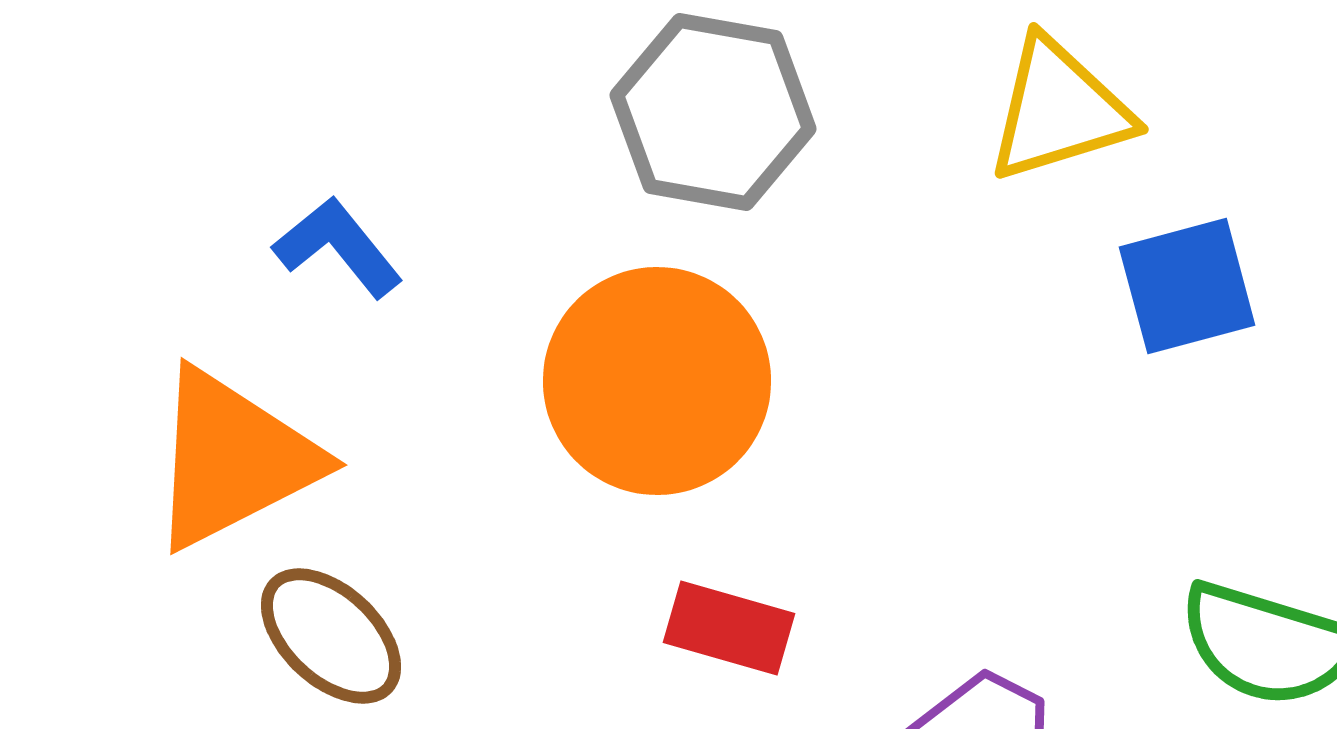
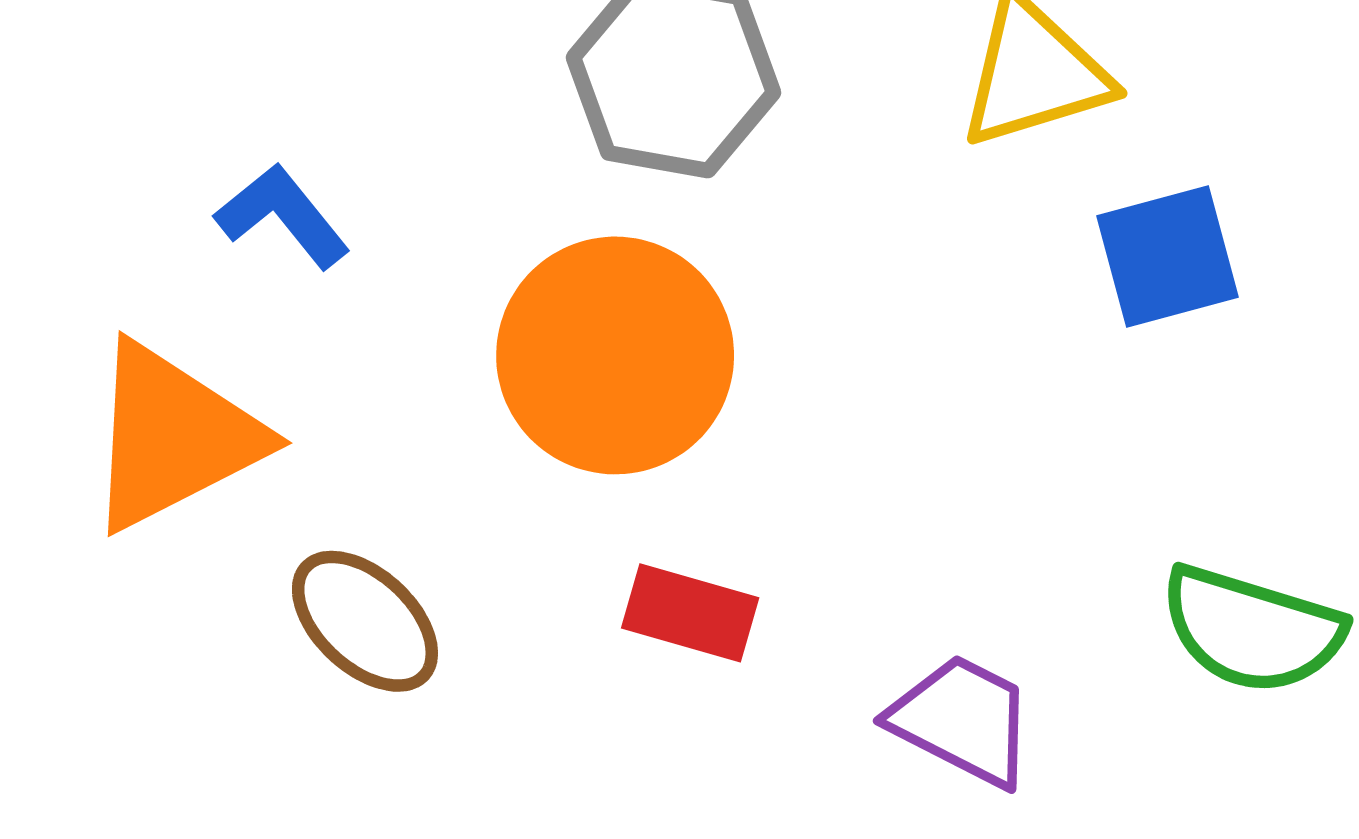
brown ellipse: (331, 636) -> (365, 621), moved

